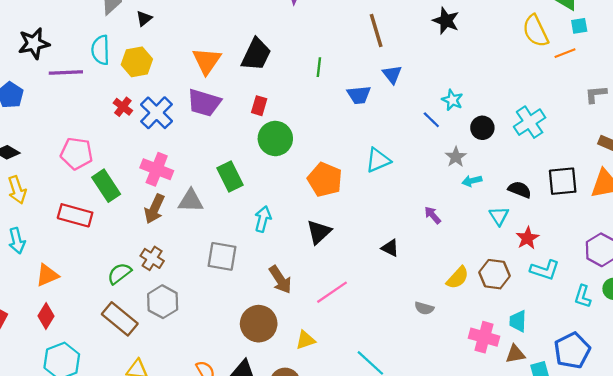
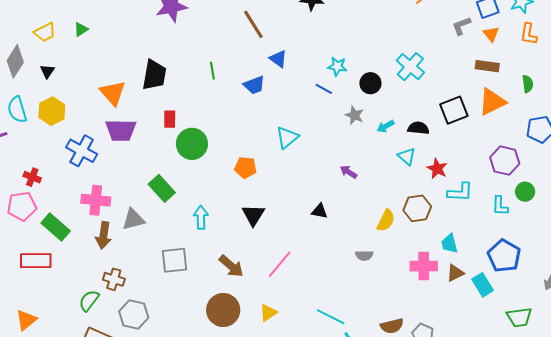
red cross: (123, 107) -> (32, 177), moved
orange pentagon: (325, 180) -> (245, 168), size x0.7
cyan arrow: (472, 181) -> (386, 126), moved

